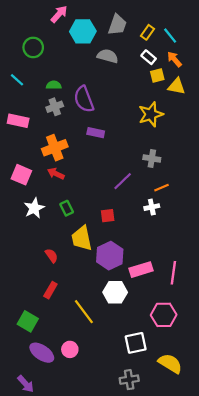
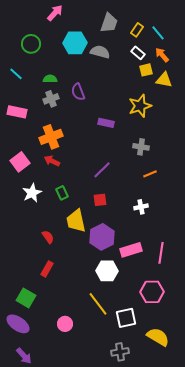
cyan hexagon: (83, 31) -> (75, 43), moved
purple semicircle: (84, 99) -> (78, 92), size x0.7
purple rectangle: (96, 133) -> (106, 123), moved
pink square: (21, 175) -> (20, 162), turned 30
purple line: (123, 181) -> (102, 170), moved
white cross: (152, 207) -> (141, 207), moved
yellow line: (84, 312) -> (98, 304), moved
purple ellipse: (42, 353) -> (18, 324), moved

